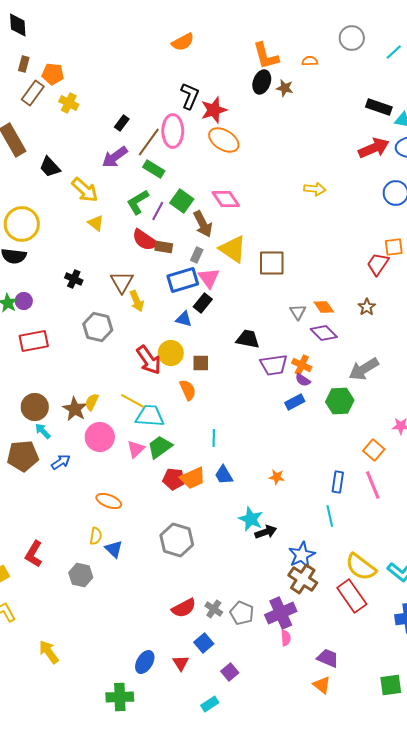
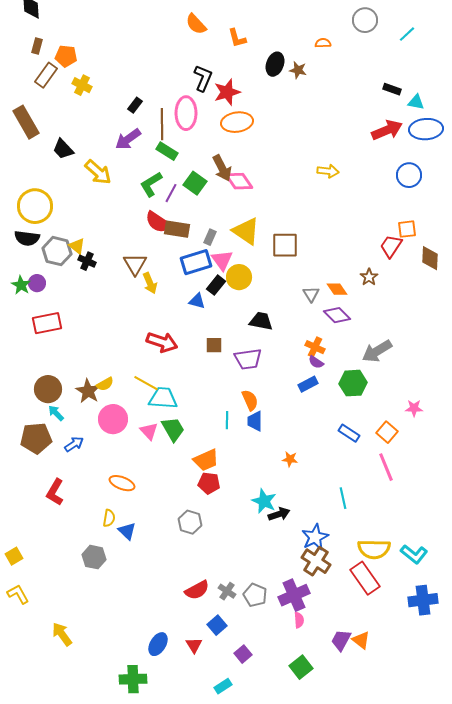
orange semicircle: (183, 42) -> (196, 24), turned 75
orange L-shape: (266, 56) -> (237, 38), moved, size x0.7
black rectangle: (379, 107) -> (392, 89), size x0.7
orange ellipse: (224, 140) -> (237, 122), turned -40
brown line: (149, 142) -> (162, 124), turned -36
yellow triangle: (96, 223) -> (77, 246), moved
brown arrow: (203, 224) -> (222, 168), moved
brown rectangle: (164, 247) -> (177, 229), size x1.4
brown star: (367, 307) -> (369, 277), moved
gray hexagon: (98, 327) -> (57, 251), moved
yellow circle: (171, 353) -> (239, 277), moved
red arrow: (149, 360) -> (162, 342), turned -36
purple trapezoid: (274, 365) -> (248, 359), moved
orange semicircle: (188, 390) -> (250, 400), moved
yellow semicircle: (92, 402) -> (105, 384), turned -144
green trapezoid: (160, 447) -> (173, 429), turned 96
pink triangle: (136, 449) -> (149, 431), turned -30
blue trapezoid: (224, 475) -> (255, 421), moved, turned 30
red pentagon: (174, 479) -> (209, 483), moved
blue rectangle: (338, 482) -> (349, 433), moved, turned -65
gray hexagon: (177, 540) -> (190, 522), size x0.7
red L-shape: (34, 554) -> (55, 492), moved
yellow semicircle: (361, 567) -> (374, 549), turned -36
purple trapezoid: (328, 658) -> (341, 640), turned -85
orange triangle: (322, 685) -> (361, 640), moved
green square: (391, 685) -> (301, 667), moved, turned -30

